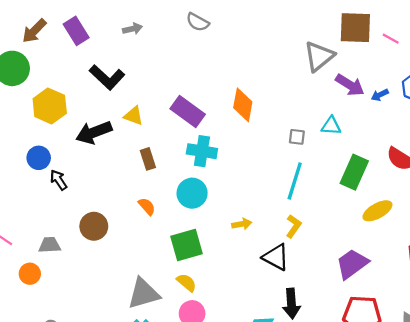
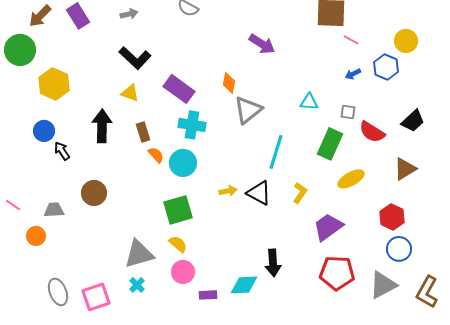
pink line: (391, 39) -> (351, 40), moved
gray triangle: (319, 56) -> (248, 110), moved
black L-shape: (107, 77) -> (135, 58), moved
purple arrow: (350, 85) -> (262, 44), moved
orange diamond: (243, 105) -> (229, 83), size x0.7
black arrow: (94, 132) -> (102, 126), moved, turned 112
gray square: (297, 137) -> (348, 112), moved
orange semicircle: (147, 206) -> (156, 155), moved
yellow L-shape: (294, 226) -> (300, 193), moved
black triangle: (276, 257) -> (259, 193), moved

